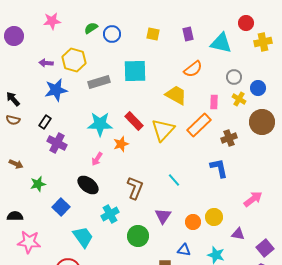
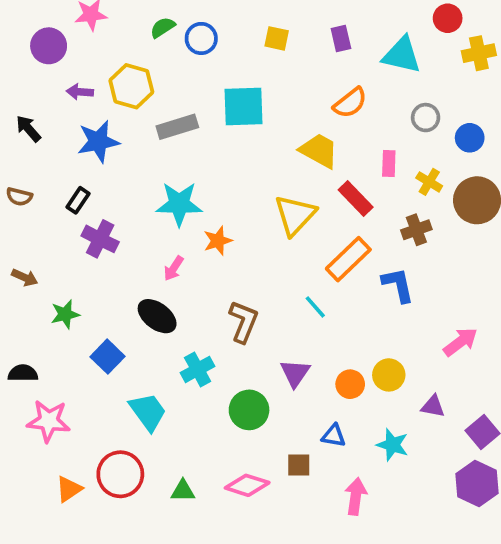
purple circle: (14, 36) -> (49, 46), moved
black arrow: (13, 99) -> (28, 129), moved
yellow cross: (239, 99) -> (429, 182), moved
red rectangle: (134, 121) -> (356, 198), moved
orange rectangle: (199, 125) -> (348, 259), moved

